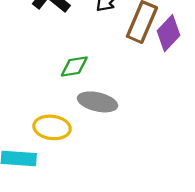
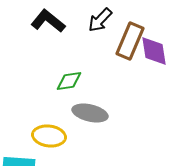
purple diamond: (169, 33) -> (154, 51), turned -52

